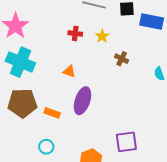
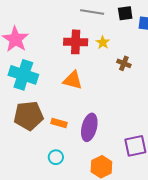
red cross: (75, 33) -> (76, 42), size x1.6
orange triangle: (69, 71) -> (73, 80), size x1.5
purple ellipse: (82, 101) -> (89, 127), moved

